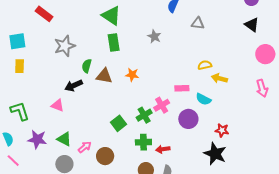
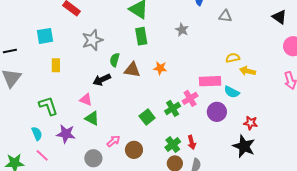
yellow rectangle: (20, 66) -> (56, 65), moved
pink rectangle: (182, 88) -> (210, 81), size x1.5
green triangle: (64, 139) -> (92, 118), moved
green cross: (143, 142) -> (173, 145), moved, turned -35
red arrow: (163, 149) -> (192, 142), turned -96

